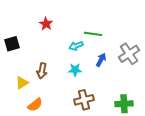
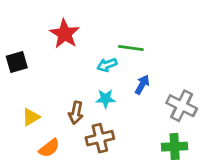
red star: (46, 24) -> (65, 34), size x1.5
gray cross: (129, 54) -> (182, 106), moved, turned -30
brown arrow: (42, 71) -> (76, 113), moved
brown cross: (84, 100) -> (100, 138), moved

